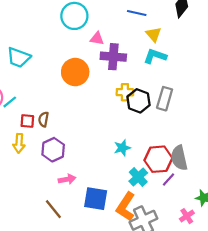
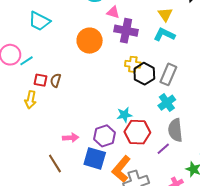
purple hexagon: (53, 150) -> (105, 136), moved
red hexagon: (158, 159) -> (137, 132), moved
cyan cross: (138, 177) -> (167, 103), moved

